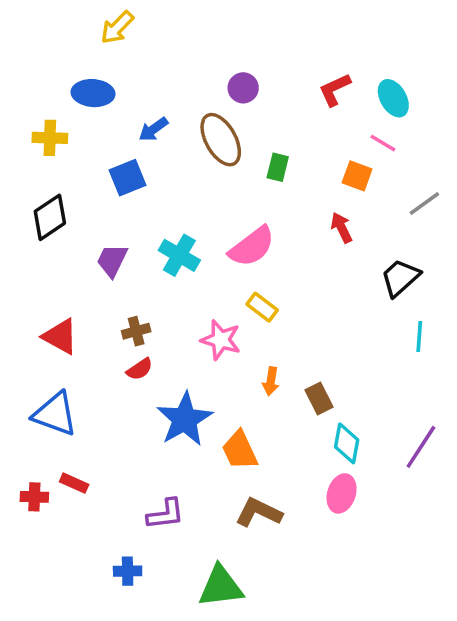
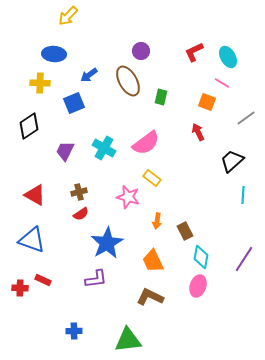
yellow cross: (50, 138) -> (40, 83), moved
orange trapezoid: (240, 450) -> (153, 261), moved
purple L-shape: (166, 514) -> (96, 279), moved

